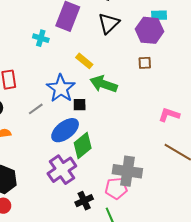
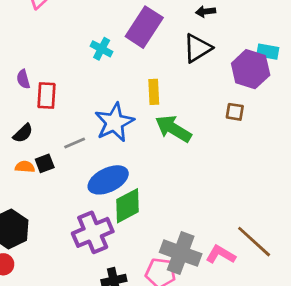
yellow rectangle: (84, 61) -> (154, 92), turned 36
black square: (80, 105) -> (45, 163), moved, turned -32
pink L-shape: (169, 115) -> (221, 255), moved

